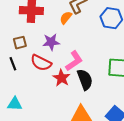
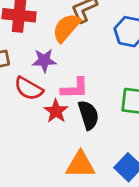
orange semicircle: (66, 18) -> (66, 28), size x1.6
pink L-shape: (74, 61) -> (75, 88), turned 30

